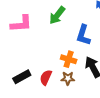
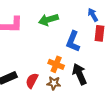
green arrow: (57, 15) -> (48, 20), turned 30

